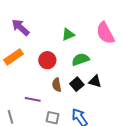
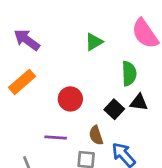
green semicircle: (80, 59) -> (129, 74), moved, turned 114
red circle: (47, 60) -> (70, 99), moved
brown semicircle: (57, 85) -> (96, 135), moved

